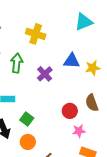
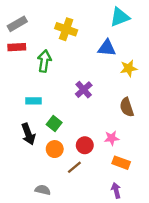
blue triangle: (72, 61) -> (107, 48), moved
purple cross: (45, 74) -> (84, 90), moved
red circle: (70, 111) -> (85, 145), moved

